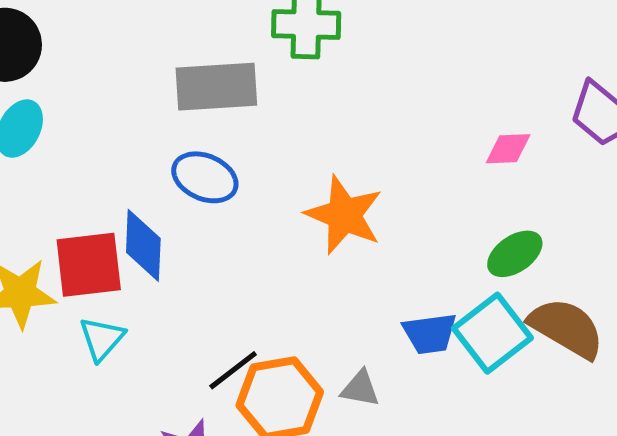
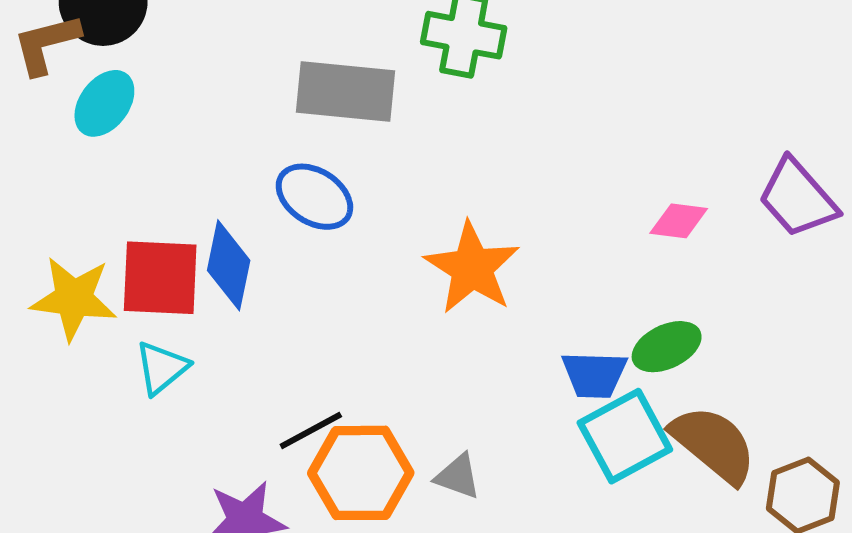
blue trapezoid: (430, 333) -> (594, 375), moved

